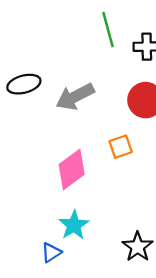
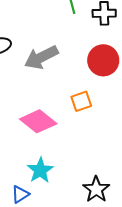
pink diamond: (72, 169) -> (38, 121), turned 75

